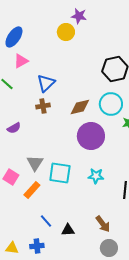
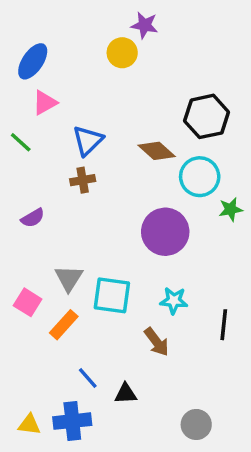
brown diamond: (80, 107) -> (157, 151), moved, turned 55
brown arrow: (103, 224) -> (157, 342), moved
blue cross: (37, 246) -> (72, 421), size x1.5

